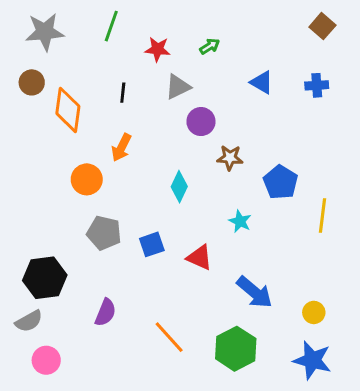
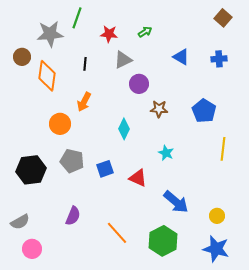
gray star: (45, 32) -> (50, 34), moved
blue pentagon: (281, 182) -> (204, 111), moved
black hexagon: (45, 278) -> (31, 170), moved

